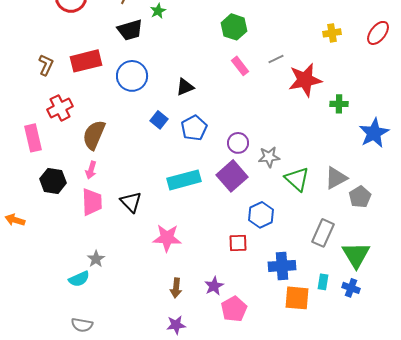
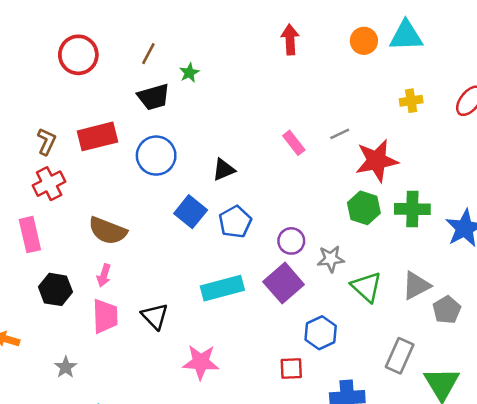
green hexagon: (234, 27) -> (364, 208), moved
green cross: (339, 104) -> (412, 209), moved, size x1.5
red cross: (60, 108) -> (49, 184), moved
blue square: (159, 120) -> (191, 212), size x1.4
brown semicircle: (94, 135) -> (108, 231), turned -92
gray star: (96, 259) -> (66, 367), moved

